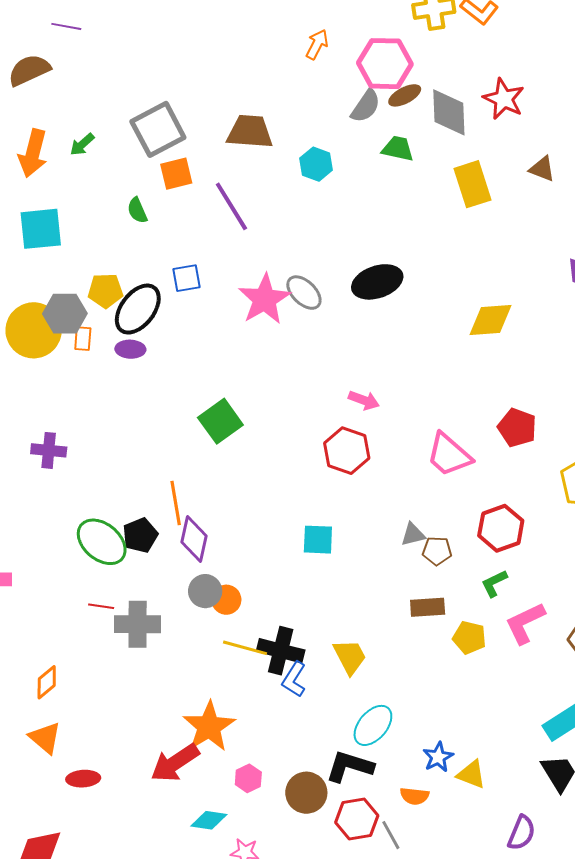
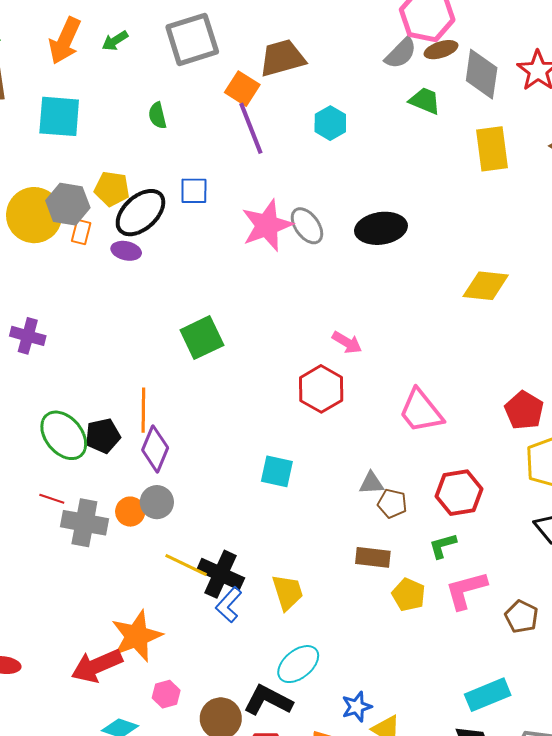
brown trapezoid: (250, 132) -> (282, 58), turned -30
cyan hexagon: (316, 164) -> (330, 123), moved
orange square: (176, 174) -> (242, 89), moved, turned 36
red pentagon: (517, 428) -> (524, 410), moved
orange circle: (226, 600) -> (130, 512), moved

